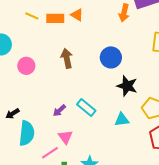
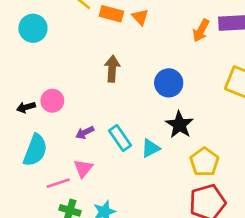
pink circle: (26, 66) -> (52, 101), moved
black arrow: (12, 114) -> (26, 107), moved
cyan triangle: (122, 120) -> (150, 148), moved, turned -35

